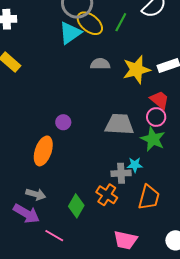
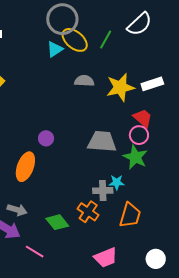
cyan triangle: (70, 33) -> (55, 49), size x0.7
green diamond: (76, 206) -> (57, 222), turned -70
pink trapezoid: (125, 240) -> (106, 258), turned -35

